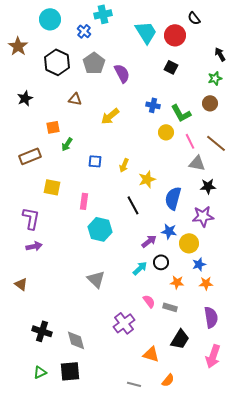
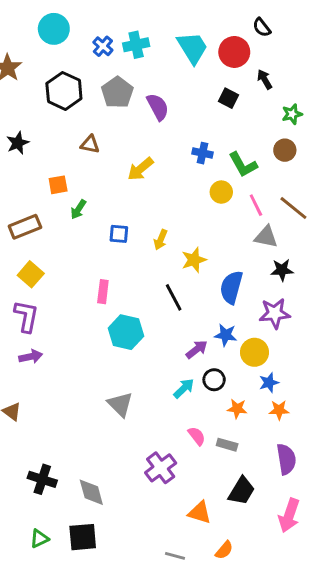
cyan cross: (103, 14) -> (136, 45), moved
black arrow: (220, 54) -> (265, 79), moved
yellow square: (52, 187) -> (31, 274), moved, turned 30

